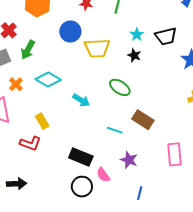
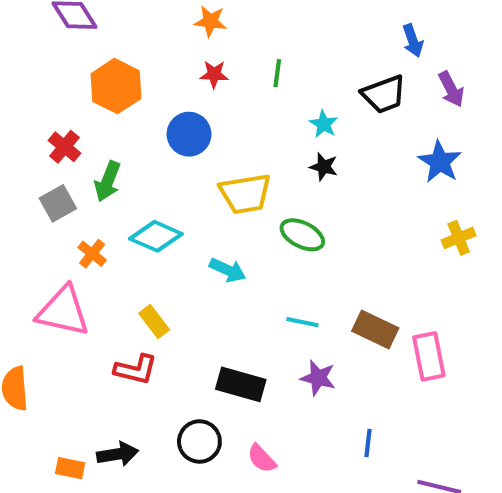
black trapezoid: (166, 36) -> (384, 94), moved
yellow trapezoid: (97, 48) -> (245, 194), moved
brown rectangle: (143, 120) -> (375, 330), moved
purple star: (129, 160) -> (318, 378), moved
pink semicircle: (103, 175) -> (262, 459), moved
black circle: (82, 187) -> (199, 441), moved

